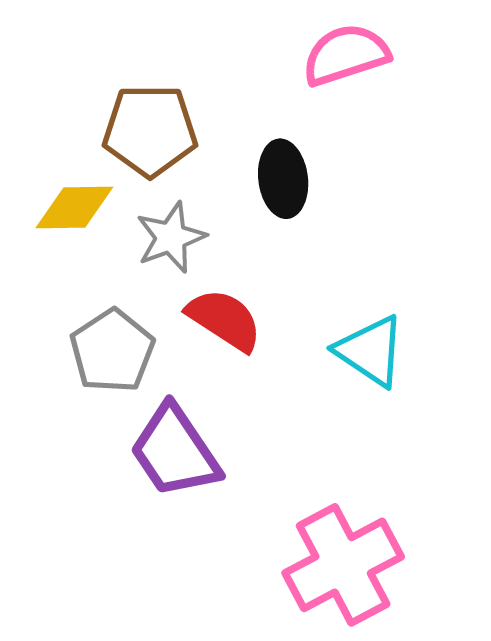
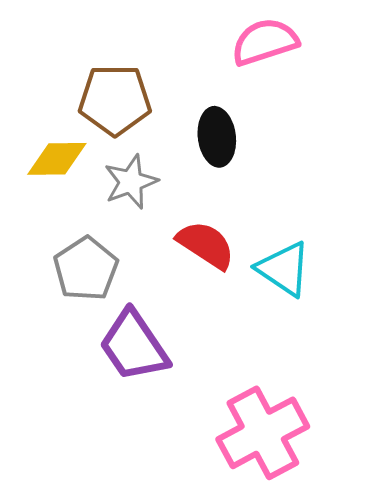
red semicircle: (224, 320) -> (206, 245), moved

